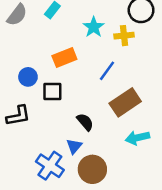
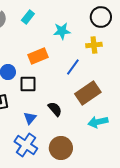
cyan star: (94, 27) -> (62, 31), turned 30
yellow cross: (124, 36) -> (94, 45), moved
blue triangle: (74, 146) -> (30, 118), moved

